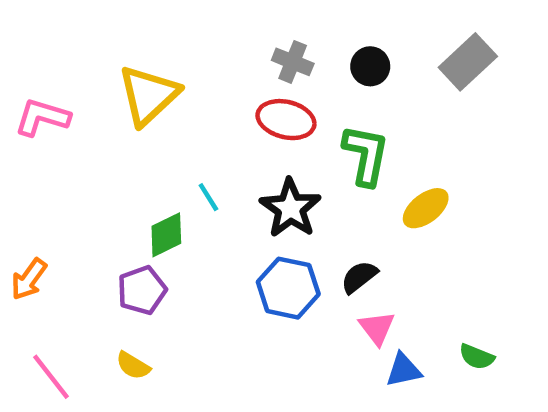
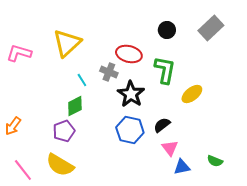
gray cross: (293, 62) -> (109, 72), moved
cyan line: (208, 197) -> (82, 80), moved
yellow semicircle: (133, 366) -> (60, 165), size x1.8

